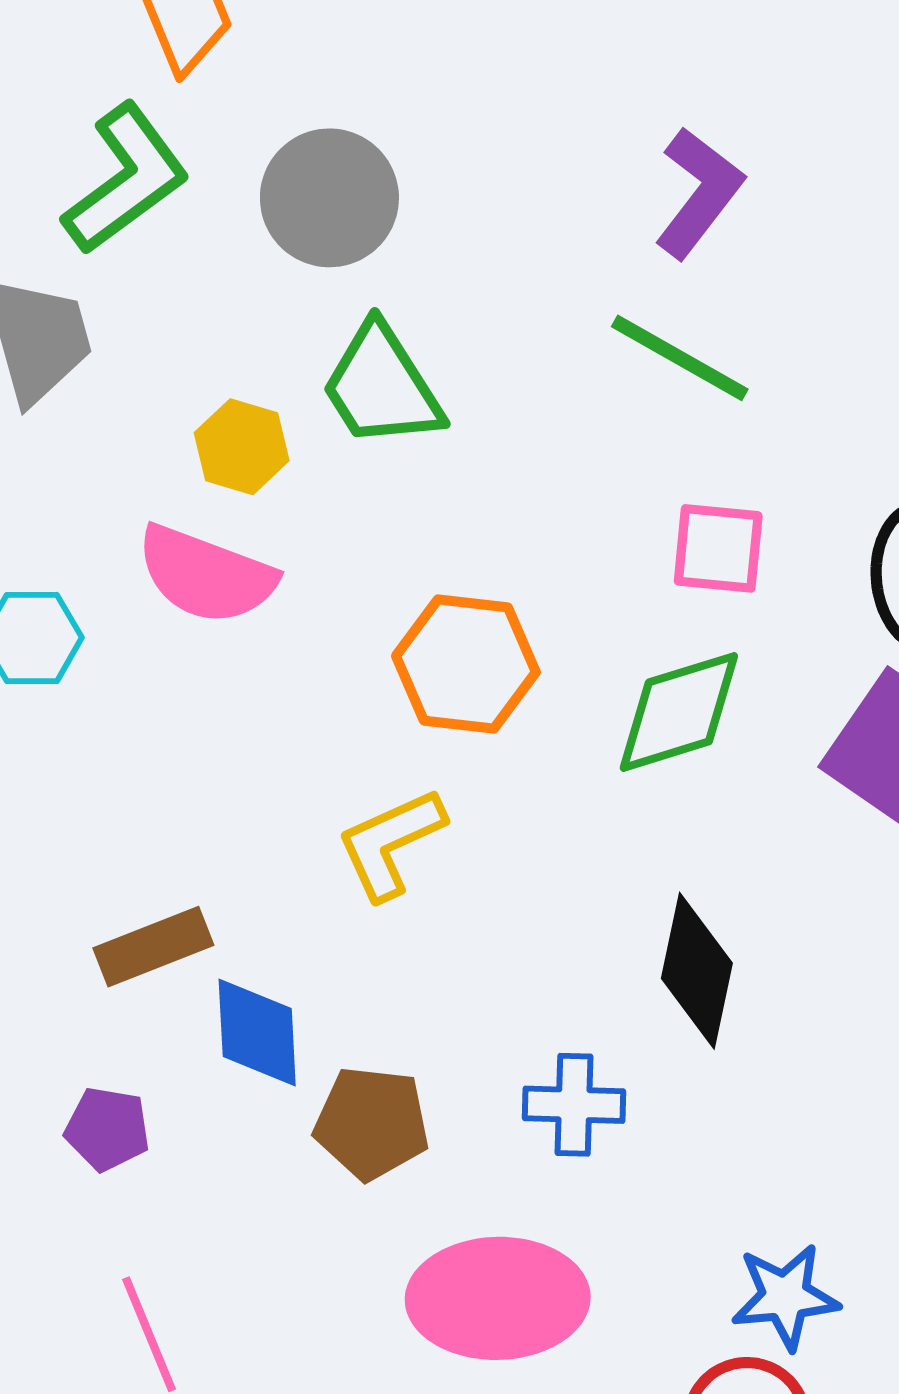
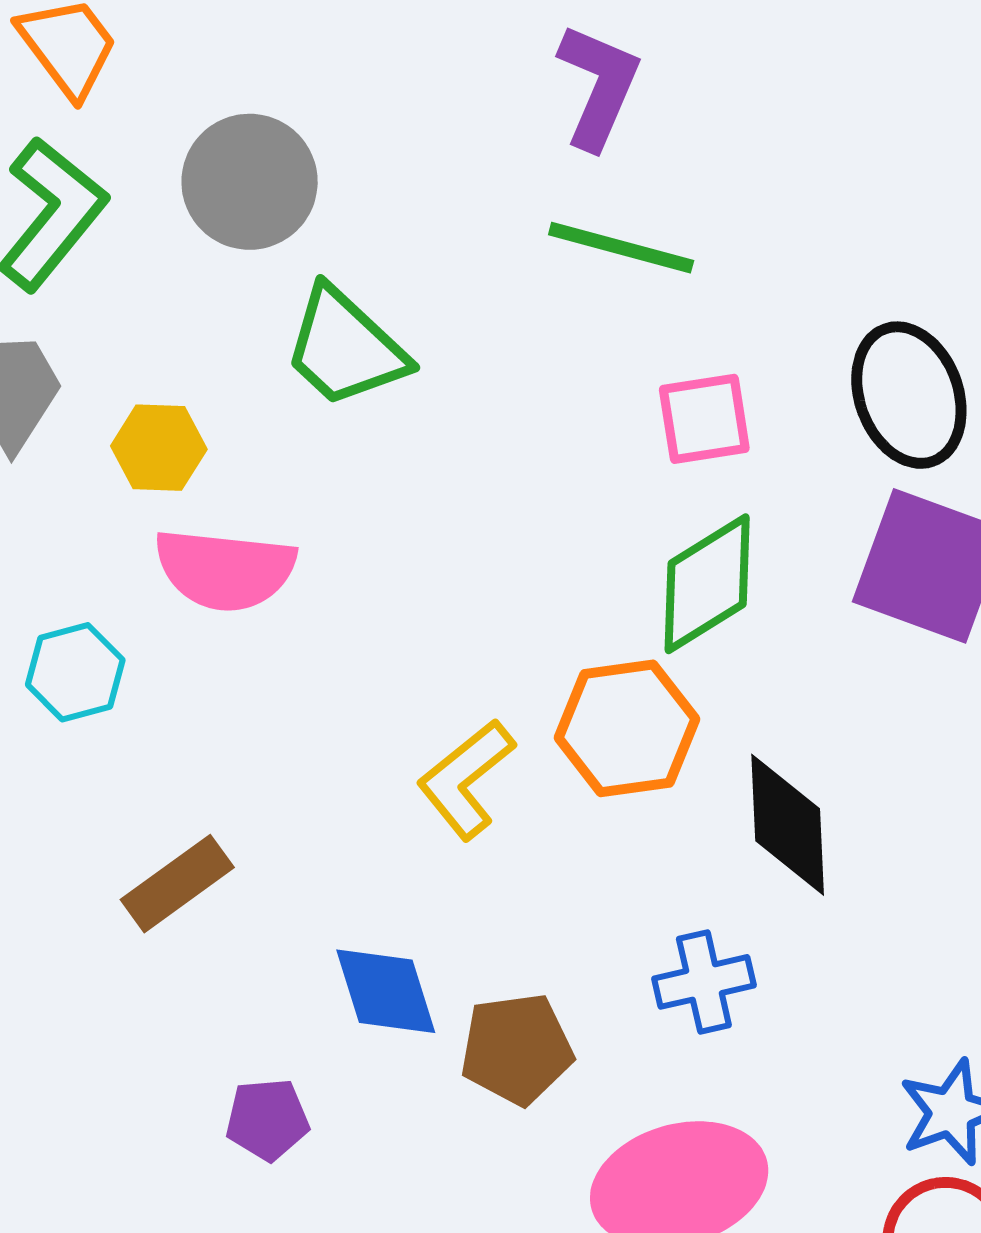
yellow hexagon: (242, 447) -> (159, 448), moved
orange hexagon: (466, 664) -> (627, 728), moved
brown rectangle: (153, 947) -> (177, 884), moved

